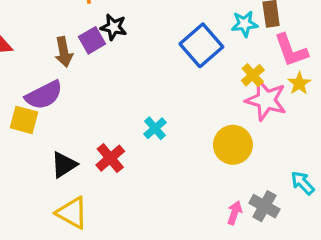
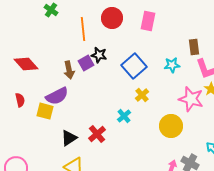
cyan star: (245, 24) -> (172, 65), moved
blue square: (201, 45) -> (134, 66), moved
yellow cross: (253, 75) -> (142, 95), moved

